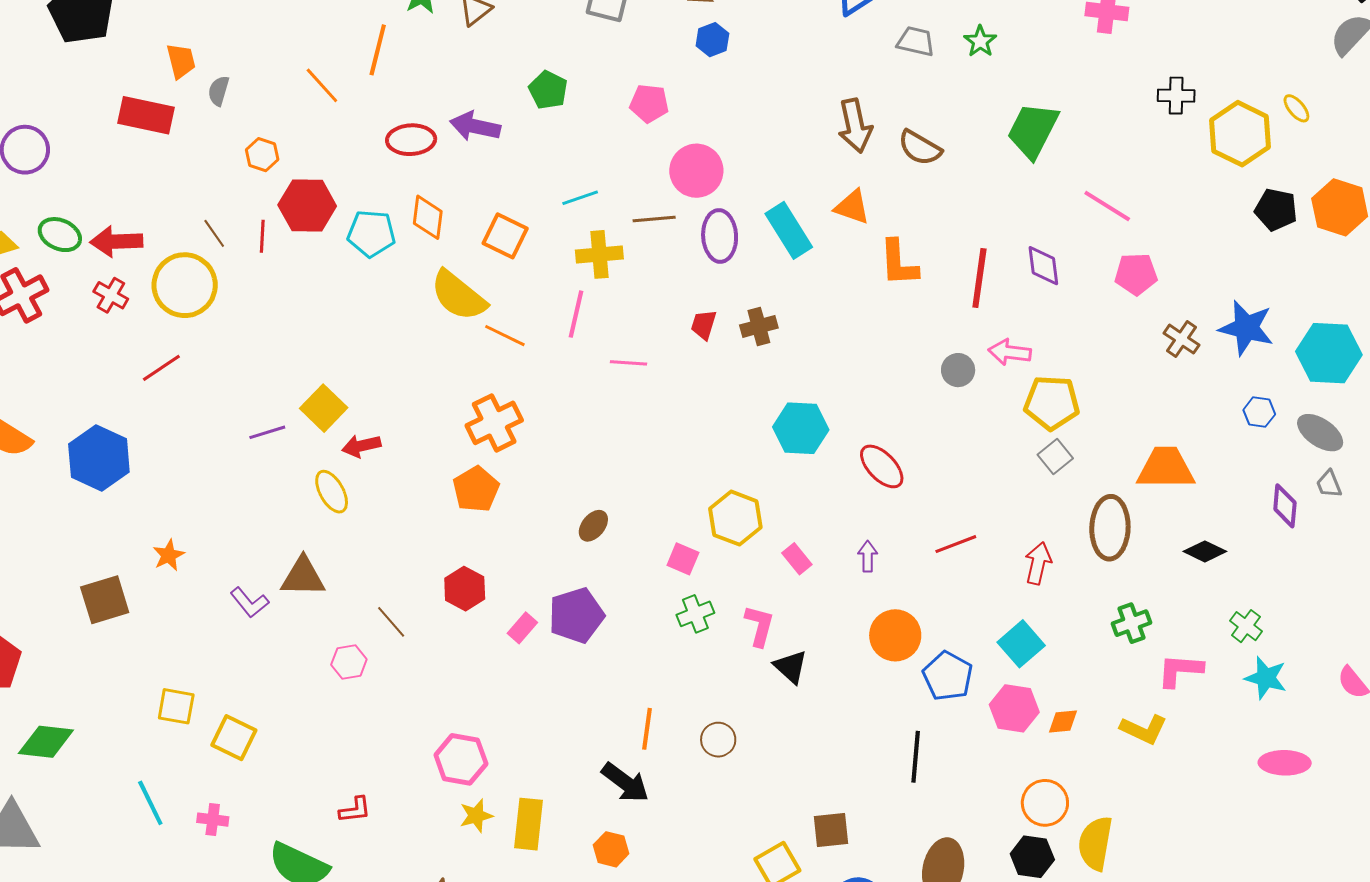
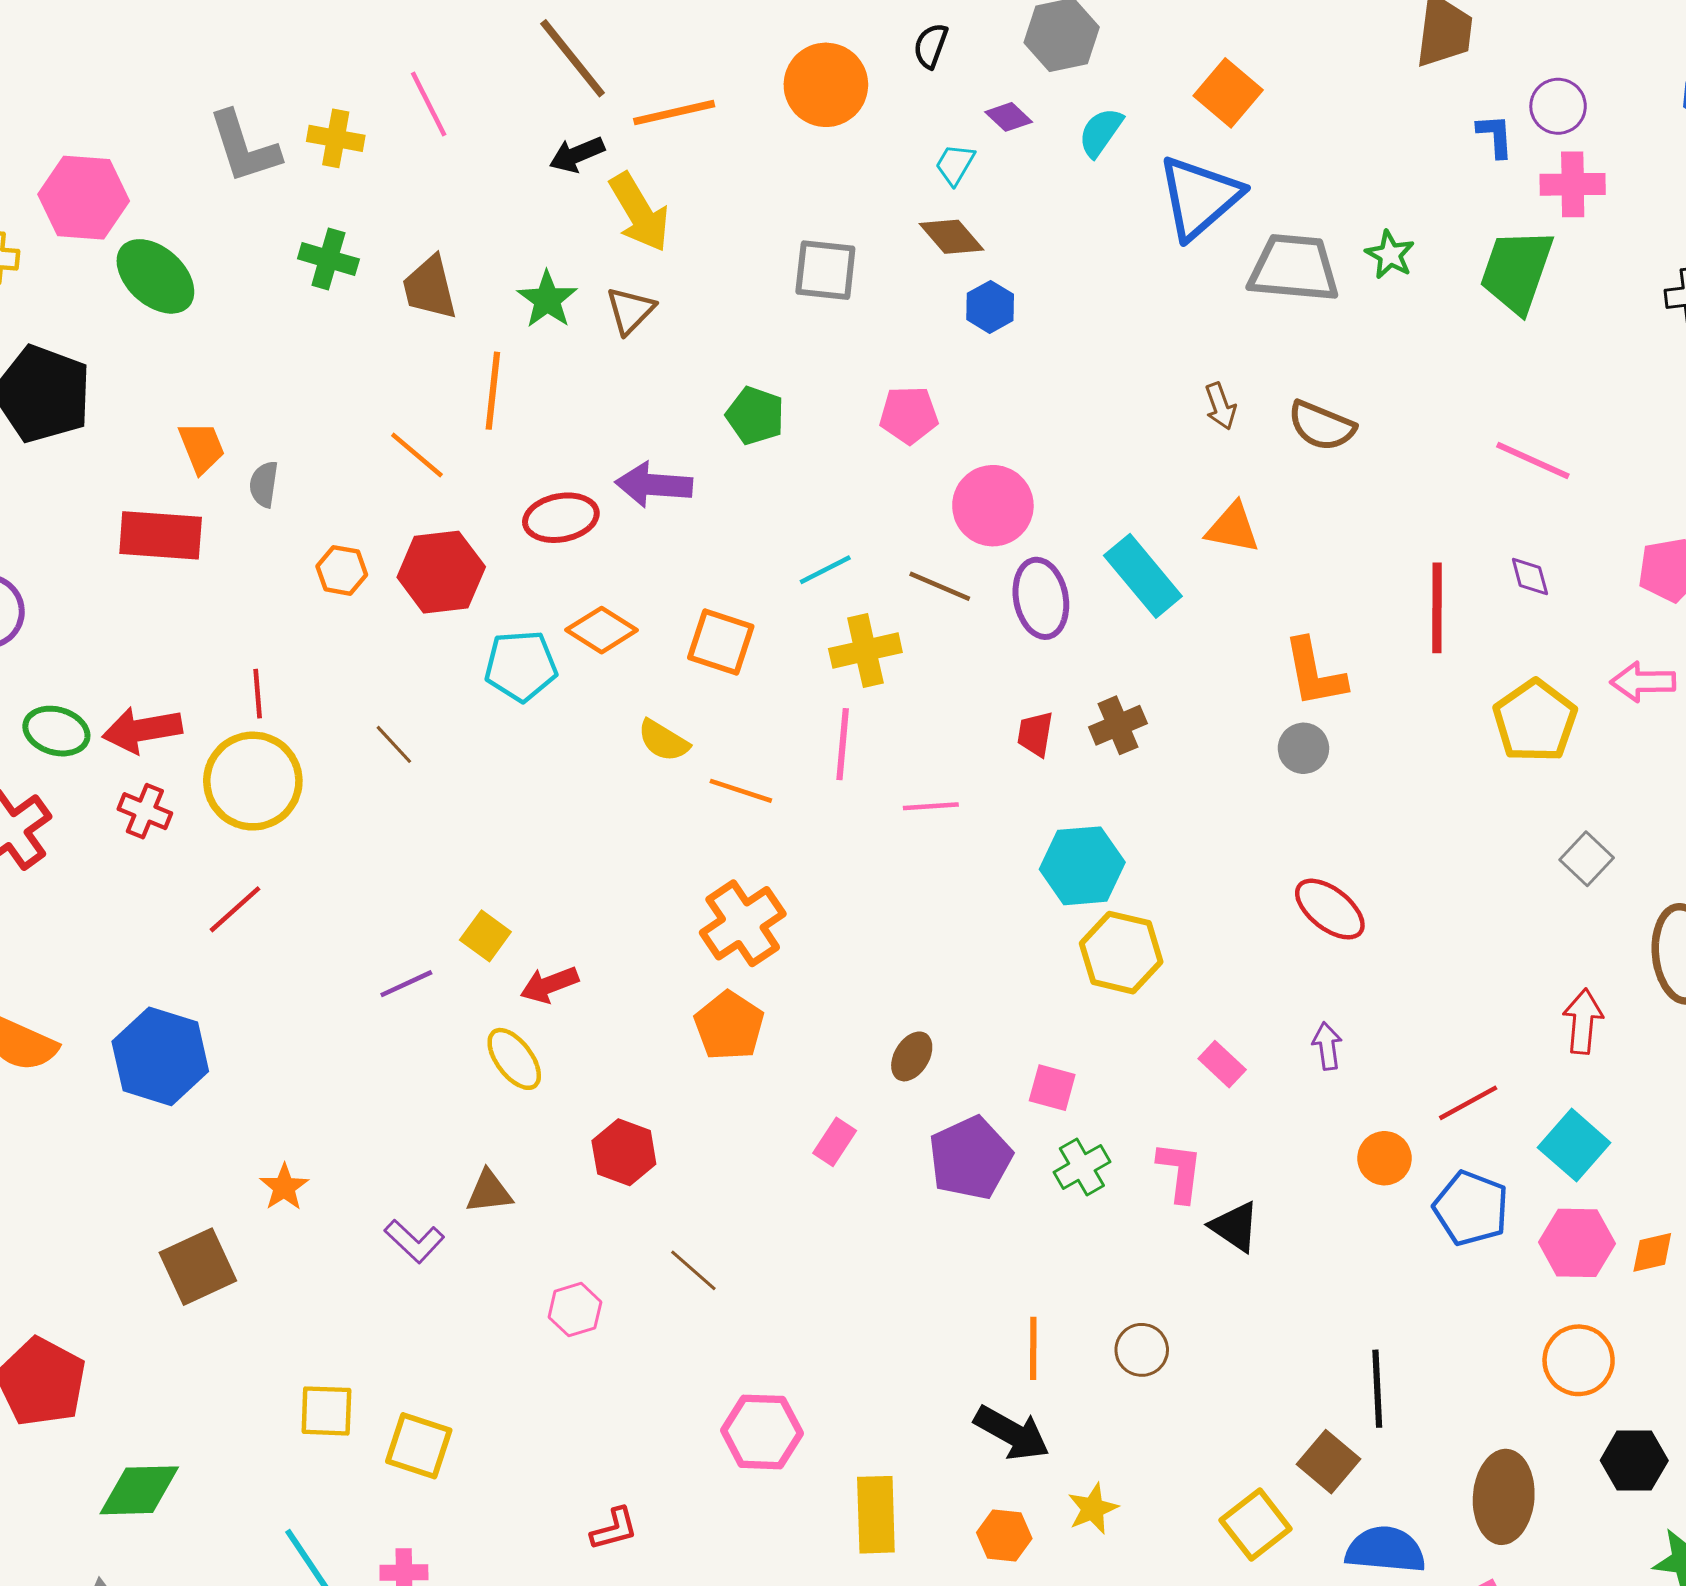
gray trapezoid: (916, 41) -> (1294, 268), size x1.6
brown arrow: (855, 126) -> (1220, 406), size x0.6
green trapezoid: (1033, 130) -> (1517, 271), moved
red hexagon: (307, 206) -> (441, 572), moved
pink line: (1107, 206) -> (1533, 460), moved
orange diamond: (428, 217) -> (602, 630), turned -57
brown line: (654, 219) -> (940, 586), turned 36
brown line: (214, 233) -> (394, 744), moved
red line: (262, 236) -> (258, 694), moved
orange L-shape: (899, 263) -> (1314, 673), moved
purple diamond: (1043, 266) -> (1530, 576), size x0.7
yellow semicircle: (458, 296) -> (663, 741), size x0.6
pink arrow: (1010, 352) -> (1643, 682), moved
gray circle: (958, 370) -> (1303, 748), moved
yellow pentagon: (1052, 403) -> (1535, 721), moved, turned -30
yellow square: (324, 408) -> (485, 936), size x0.7
cyan hexagon: (801, 428) -> (1082, 866), moved
yellow hexagon: (735, 518) -> (1121, 953), moved
red line: (956, 544) -> (1468, 1103), moved
brown triangle: (303, 577) -> (489, 1192), size x0.7
red hexagon: (465, 589) -> (624, 1152), moved
purple pentagon: (576, 615) -> (970, 1158), moved
brown line: (391, 622) -> (693, 1270), moved
pink rectangle: (522, 628) -> (835, 1142), moved
orange circle: (895, 635) -> (1384, 1158), size x0.7
black line: (916, 757) -> (1377, 1389), moved
orange circle: (1045, 803) -> (1579, 1360), moved
yellow star: (476, 816) -> (1093, 1509), moved
brown square: (831, 830) -> (1329, 1462), turned -36

